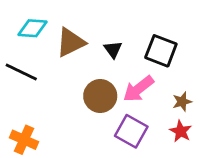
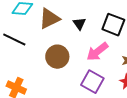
brown circle: (100, 96) -> (57, 57), moved

